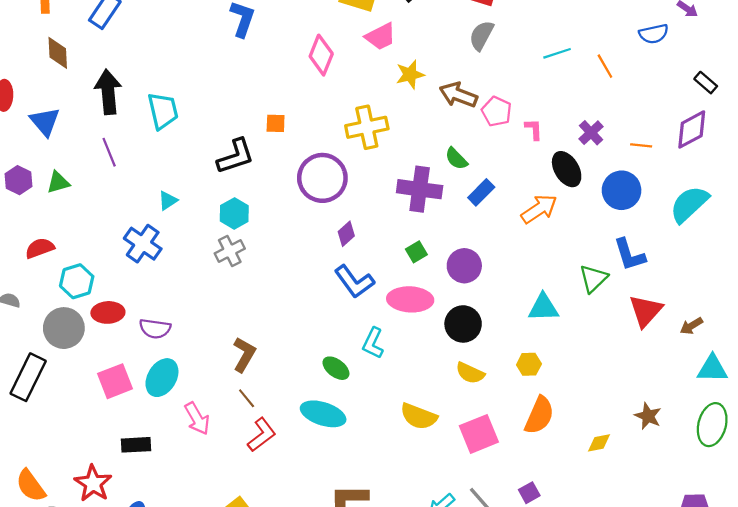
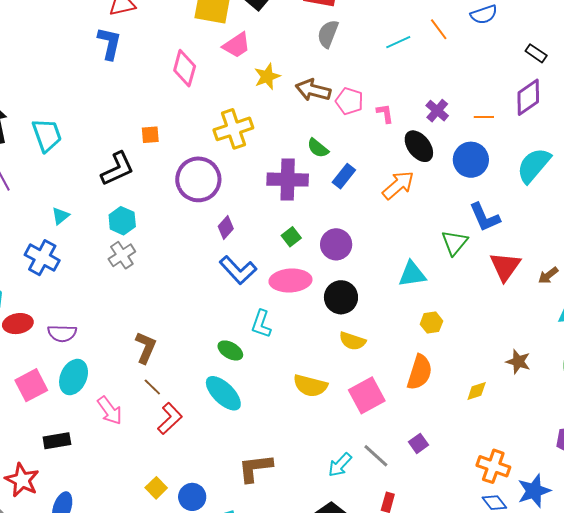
orange line: (605, 66) -> (439, 29), moved
yellow hexagon: (529, 364) -> (431, 323), moved
cyan ellipse: (323, 414) -> (223, 393), turned 33

